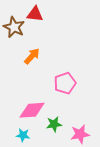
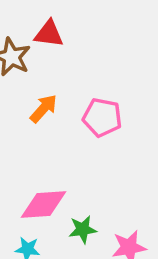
pink pentagon: (65, 83) -> (102, 117), moved, turned 30

